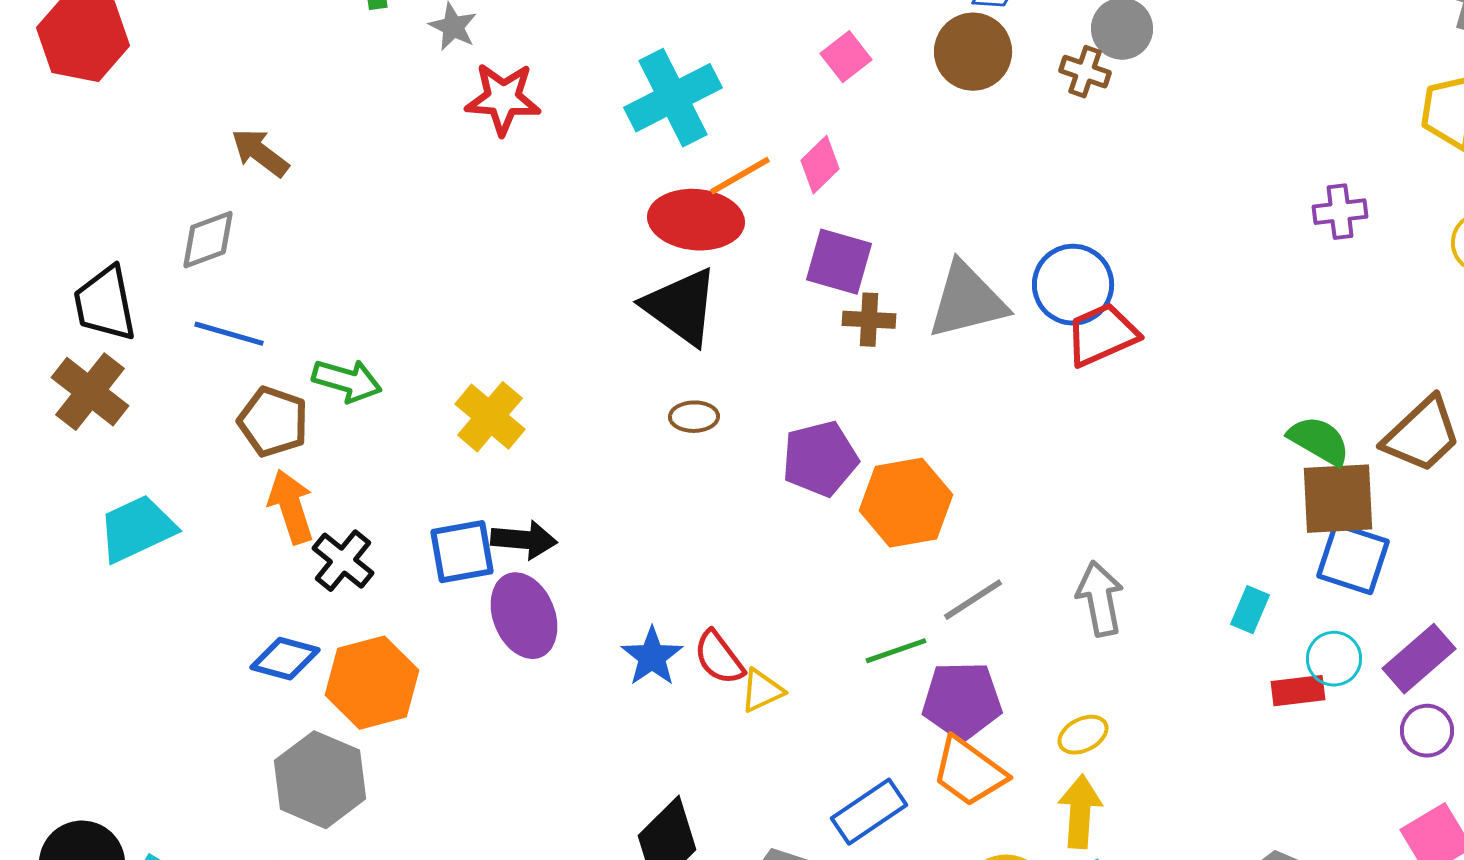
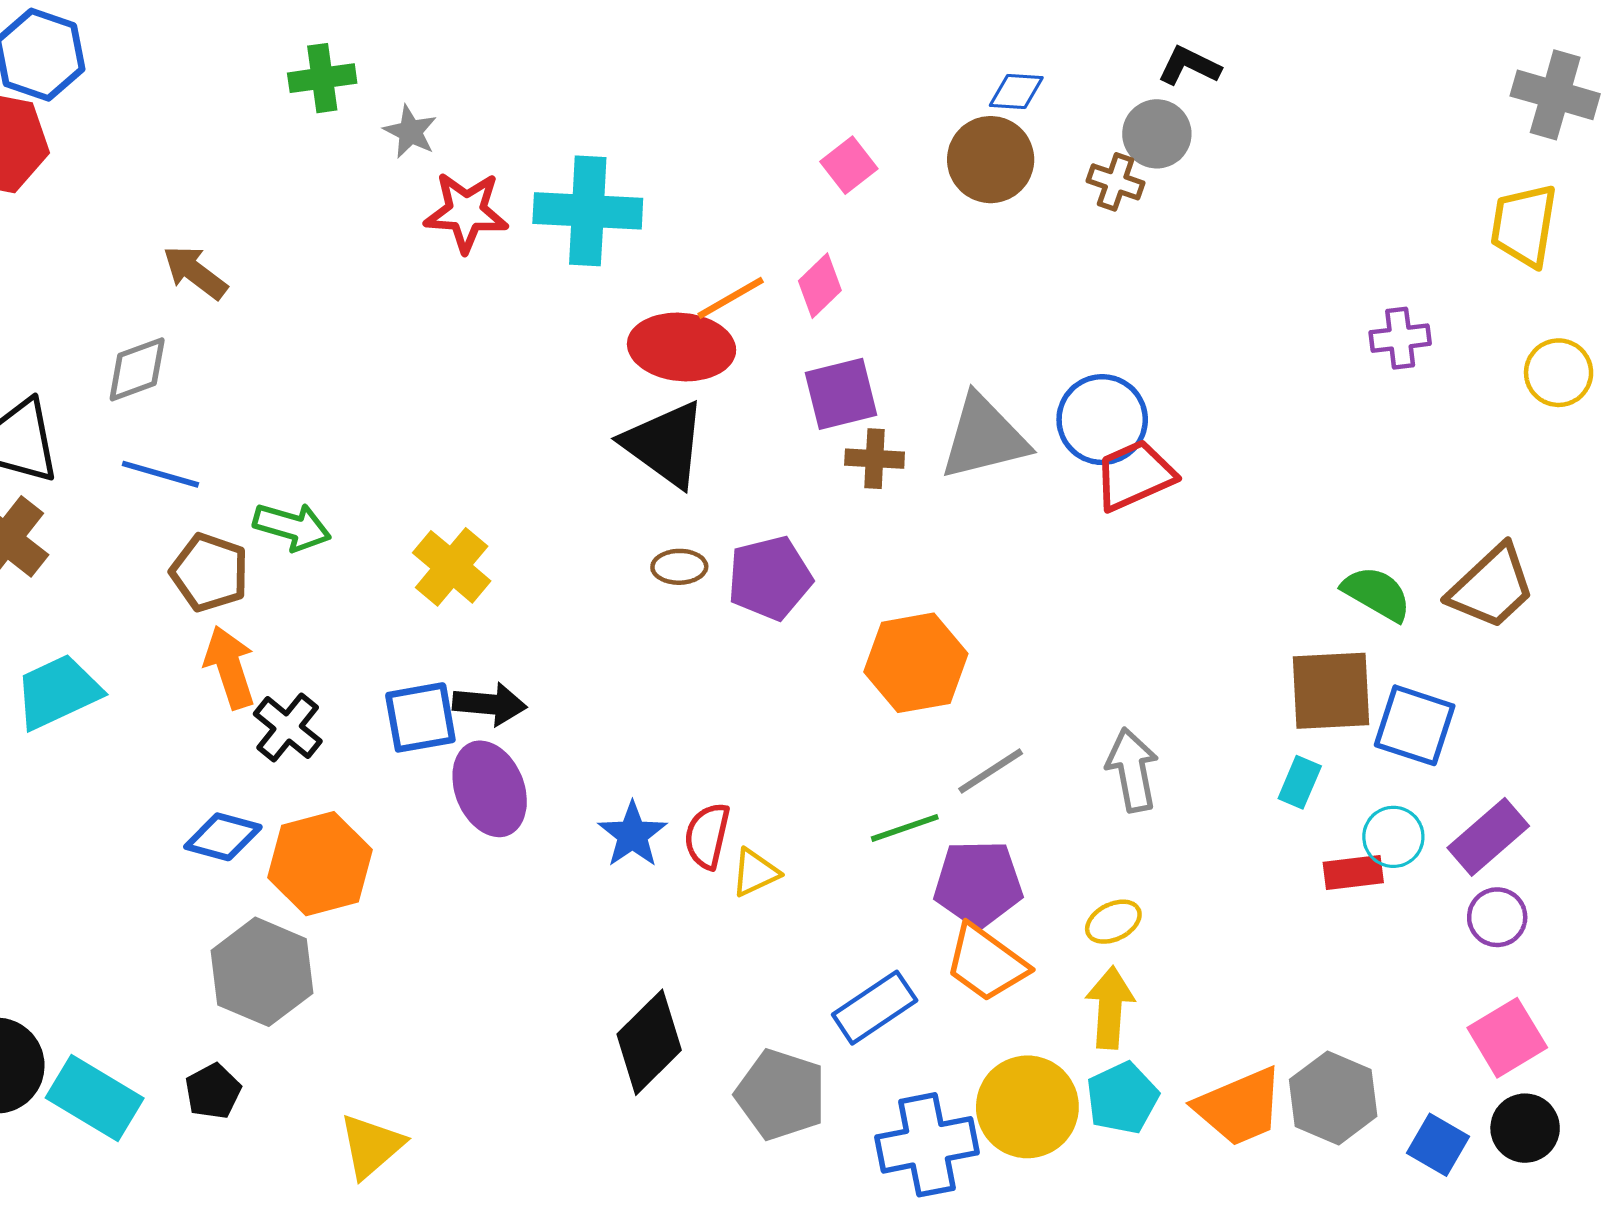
cyan cross: (673, 98) -> (588, 211), moved, turned 30
purple square: (839, 262) -> (841, 394), turned -30
purple pentagon: (820, 459) -> (770, 578), moved
brown square: (1338, 499) -> (1331, 691), moved
red semicircle: (719, 658) -> (707, 836), turned 50

